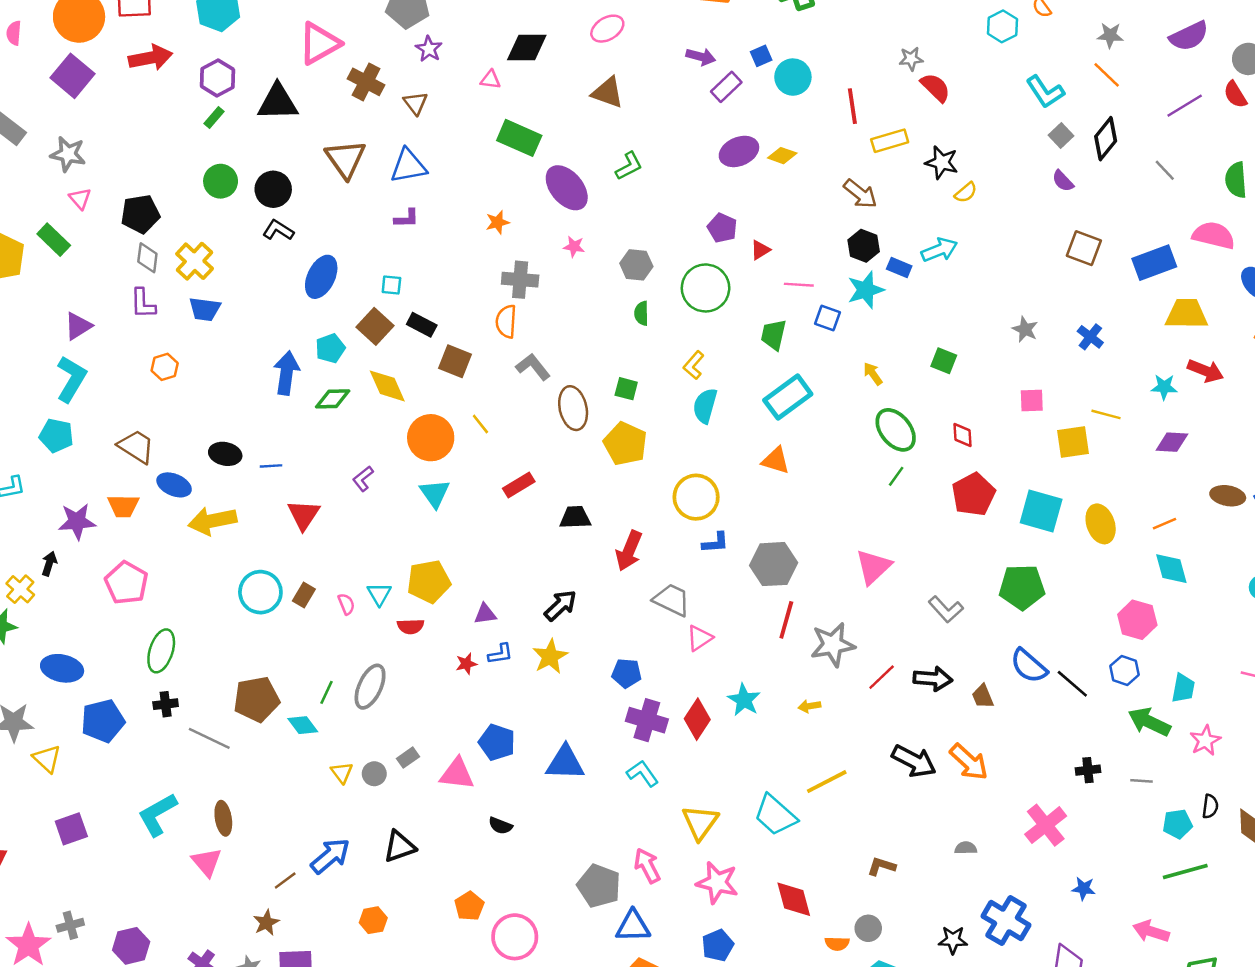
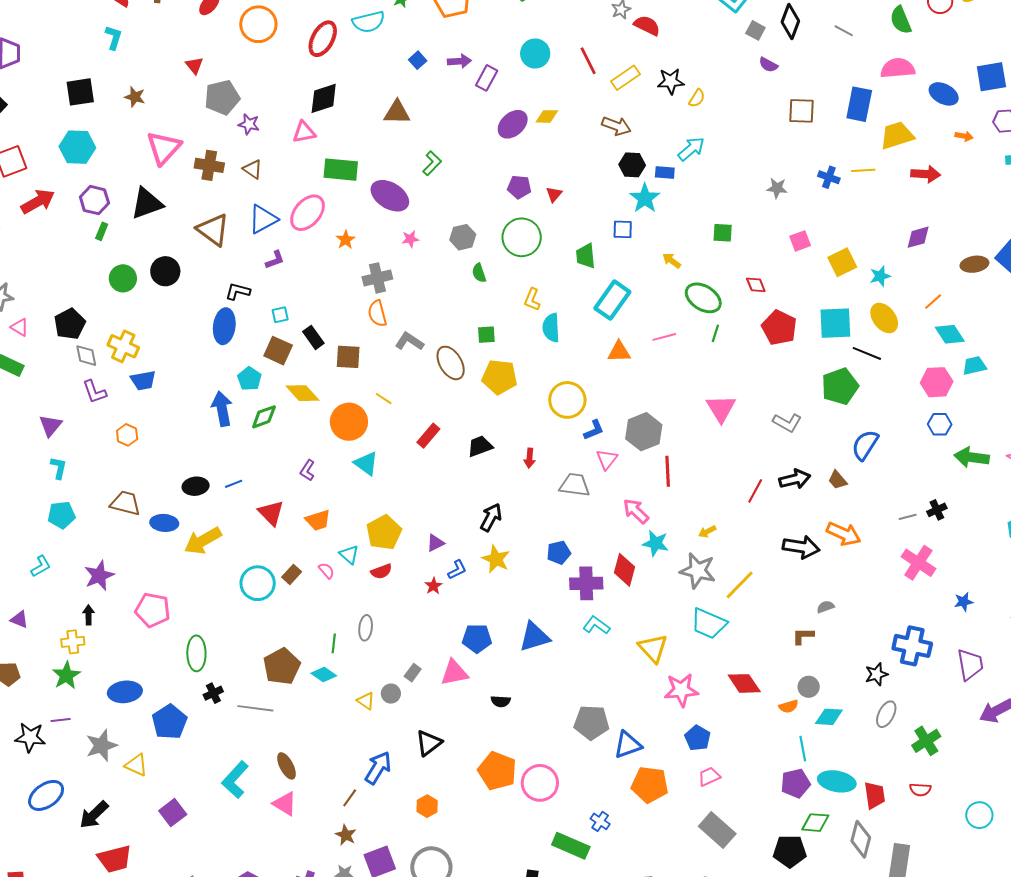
pink ellipse: (607, 29) -> (308, 213), moved, size x1.4
blue square: (761, 56) -> (418, 60), moved
pink triangle: (491, 80) -> (304, 132), size x1.4
black L-shape: (278, 230) -> (238, 291), moved
blue rectangle: (1154, 263) -> (859, 104), turned -40
pink line: (799, 285) -> (664, 337), moved
black rectangle: (422, 325) -> (313, 337), turned 45
cyan L-shape: (71, 379) -> (59, 468), size x0.6
cyan star: (1164, 387) -> (880, 276), moved
yellow line: (1106, 414) -> (863, 170), moved
orange trapezoid: (123, 506) -> (318, 520), moved
red arrow: (629, 551) -> (530, 458), size x0.6
yellow cross: (20, 589) -> (73, 642), turned -30
brown rectangle: (304, 595) -> (292, 574), turned 30
pink triangle: (700, 638) -> (607, 459), moved
gray star: (833, 645) -> (698, 571), moved, turned -30
blue semicircle: (1029, 666) -> (865, 445), turned 100
black line: (1072, 684) -> (867, 353), moved
gray ellipse: (370, 687) -> (366, 628), size x0.7
cyan trapezoid: (1183, 688) -> (974, 366), moved, turned -95
gray line: (1141, 781) -> (908, 517), moved
gray semicircle: (966, 848) -> (826, 607), moved
pink arrow: (647, 866) -> (636, 511), moved
orange pentagon: (469, 906) -> (497, 771), size x1.6

